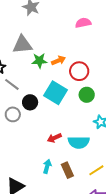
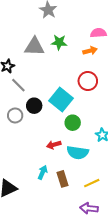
orange arrow: (58, 60) -> (90, 51), moved
green star: (39, 61) -> (59, 42), moved
green circle: (87, 95) -> (73, 123), moved

